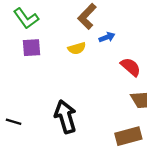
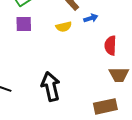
red semicircle: (131, 67) -> (110, 46), turned -132

